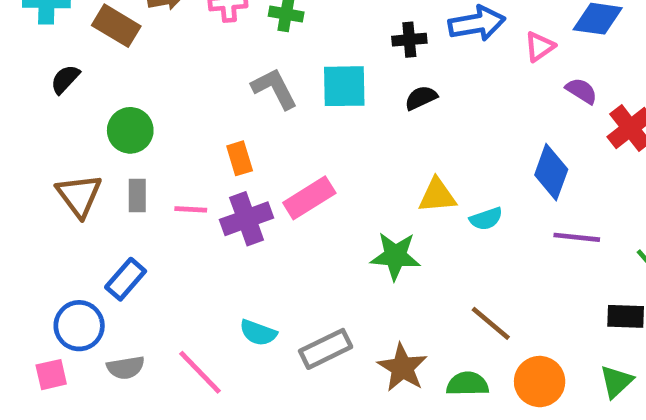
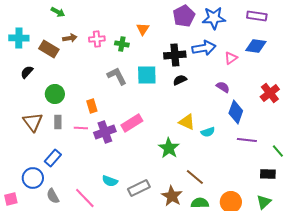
black cross: (409, 40) -> (175, 55), size x1.5
purple semicircle: (581, 91) -> (223, 87), moved
orange rectangle: (240, 158) -> (92, 106), moved
yellow triangle: (437, 195) -> (187, 122), turned 30
green star: (395, 256) -> (169, 148), turned 30
brown line: (491, 323) -> (195, 177), moved
gray semicircle: (126, 368) -> (53, 196), turned 70
pink square: (51, 375) -> (11, 199), moved

